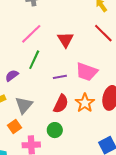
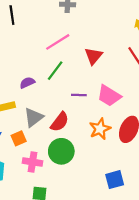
red semicircle: (61, 104) -> (60, 122), moved
green circle: (55, 130) -> (61, 151), size x1.5

